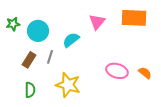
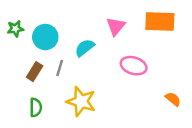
pink ellipse: (117, 71) -> (134, 66), moved
orange semicircle: (145, 73) -> (173, 99), moved

